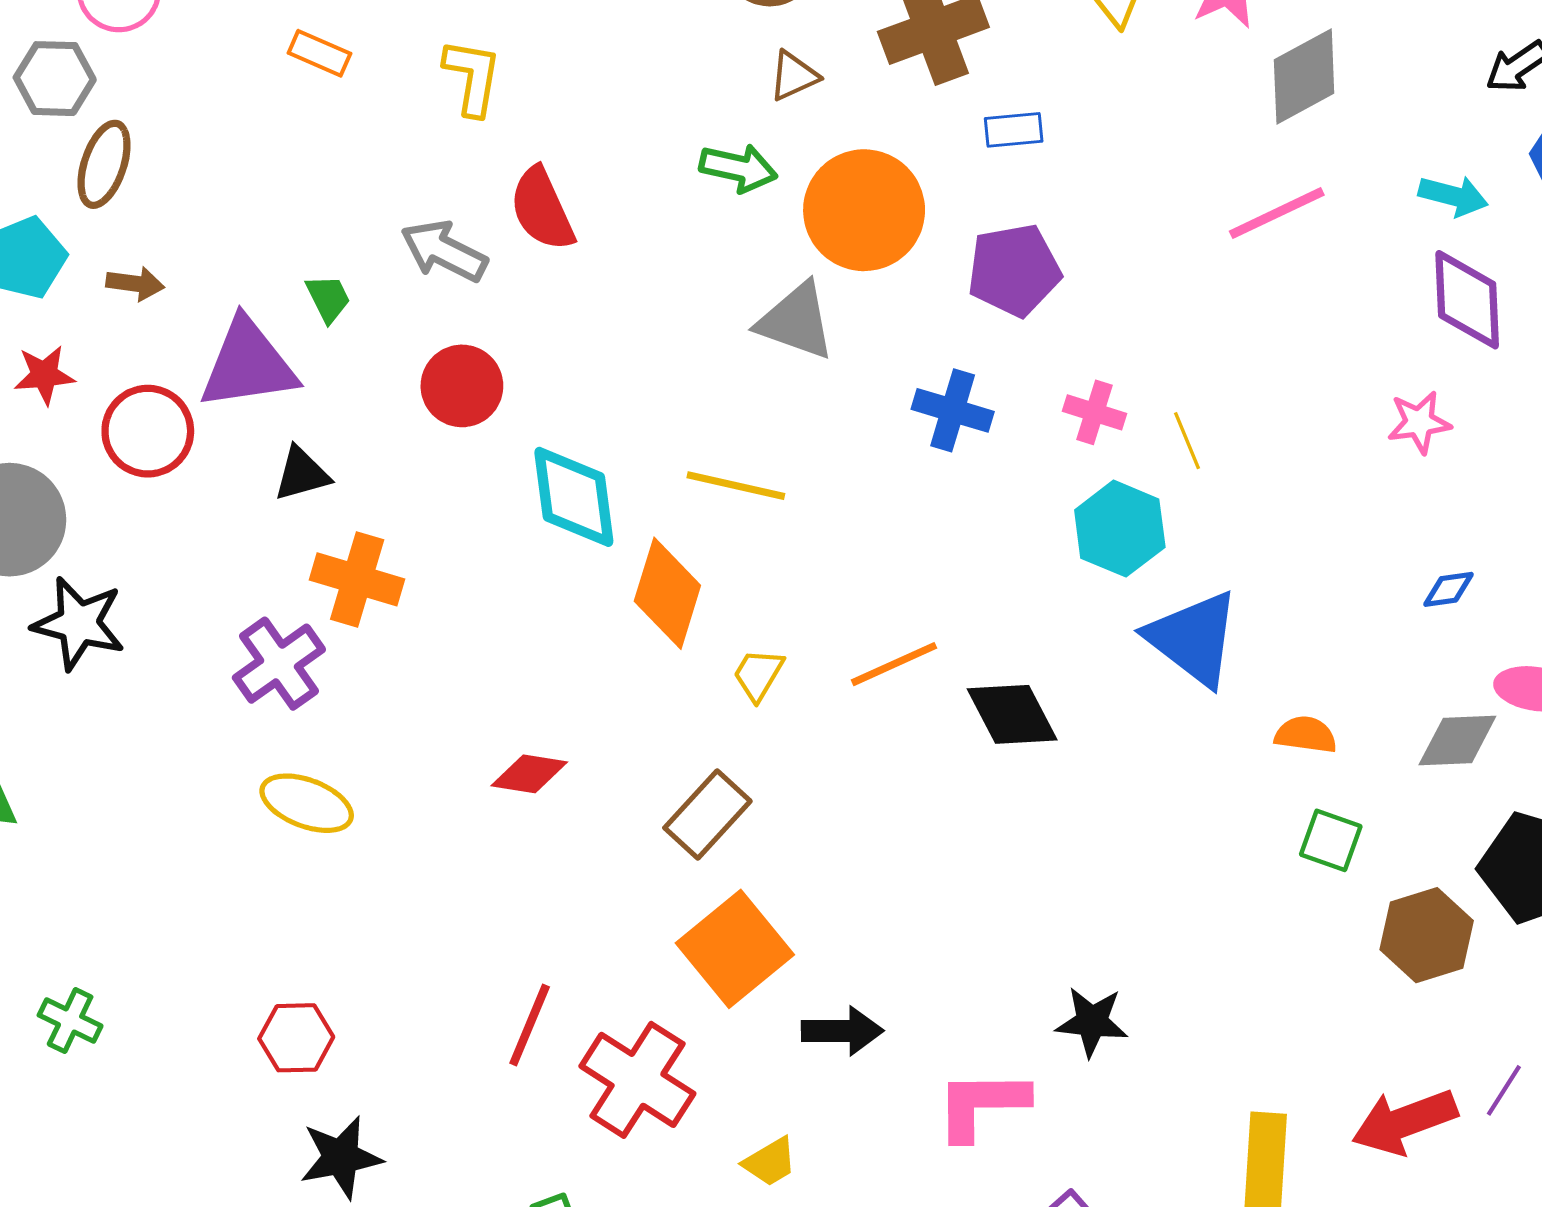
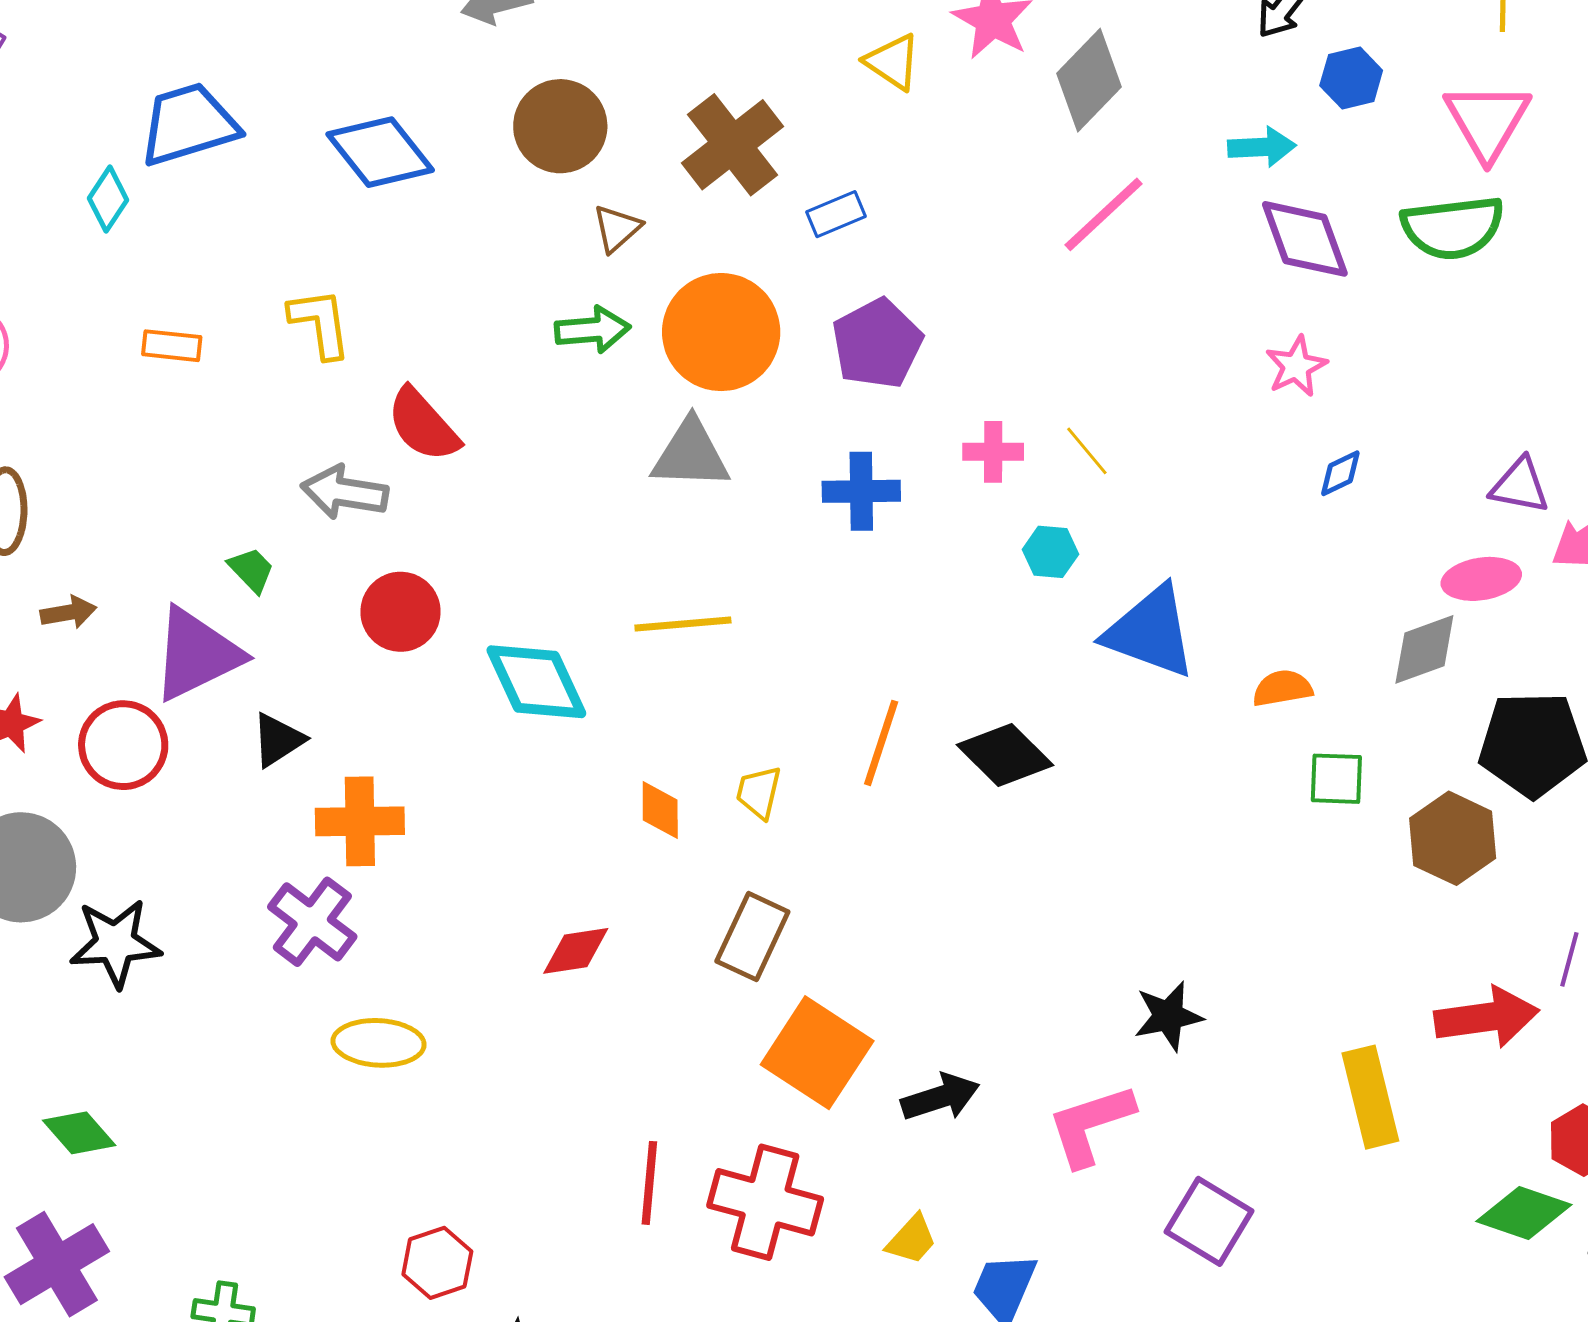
cyan hexagon: (1120, 529) -> (1050, 552), size x0.6
blue diamond: (1448, 589) -> (1340, 473), moved
orange diamond: (667, 593) -> (660, 810), moved, size x0.6
orange line: (894, 664) -> (881, 743), turned -30
red arrow: (1404, 1122) -> (1487, 1017), turned -150

